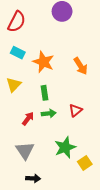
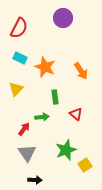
green rectangle: (45, 93) -> (55, 97), moved
red triangle: (75, 110) -> (76, 114), turned -40
green arrow: (49, 113) -> (42, 117), moved
red arrow: (28, 119) -> (24, 129), moved

